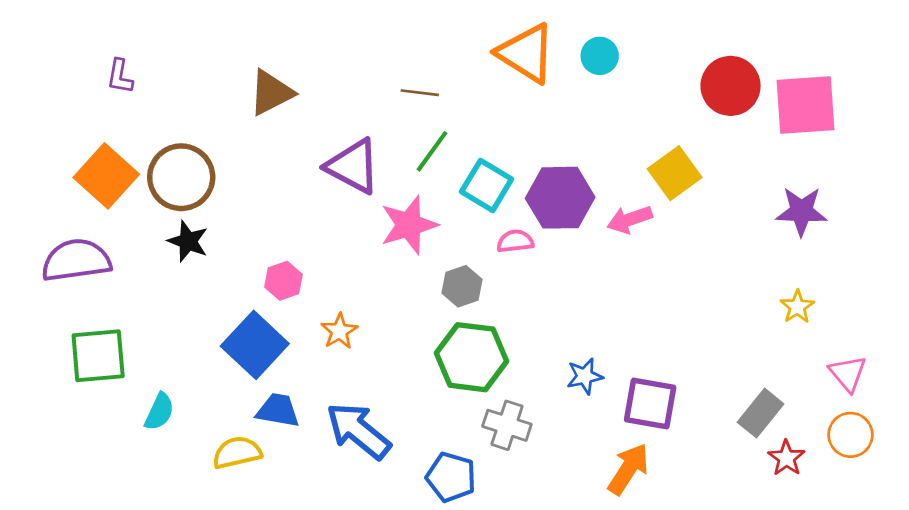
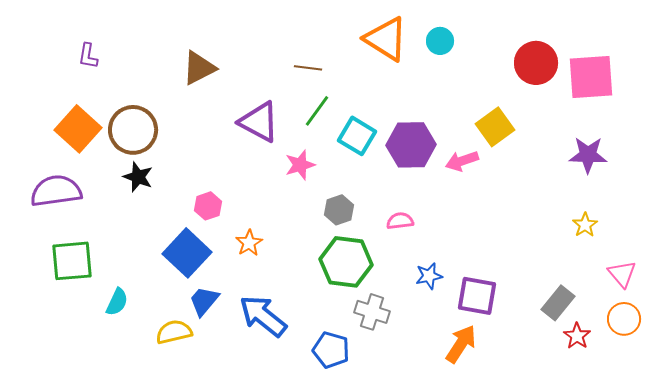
pink star: (409, 225) -> (300, 165), size x0.7
pink semicircle: (515, 241) -> (400, 221), moved
blue trapezoid: (278, 410) -> (204, 301), turned -60

